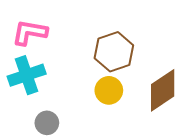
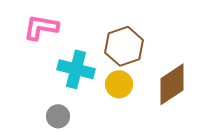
cyan cross: (27, 75) -> (76, 69), moved, turned 33

